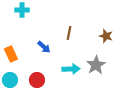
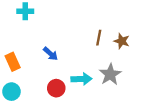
brown line: (69, 33) -> (99, 38), moved
red circle: (37, 80) -> (56, 88), moved

